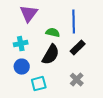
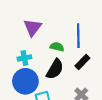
blue circle: (22, 67) -> (25, 81), size x1.6

